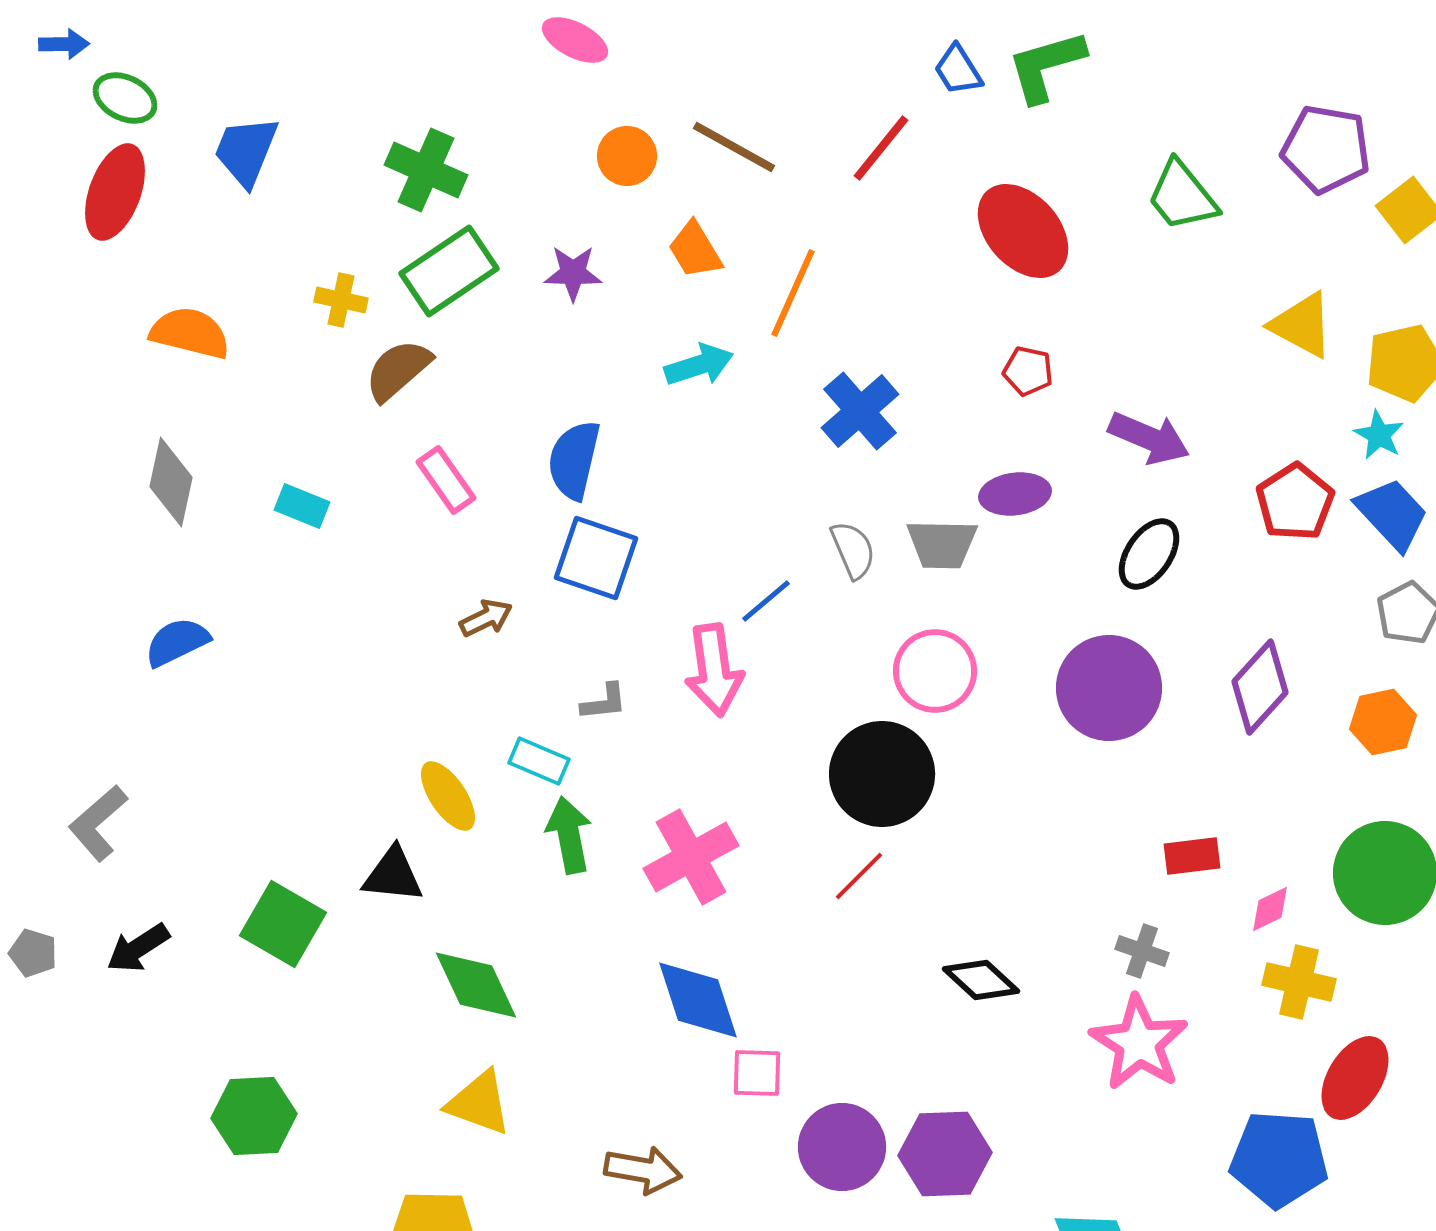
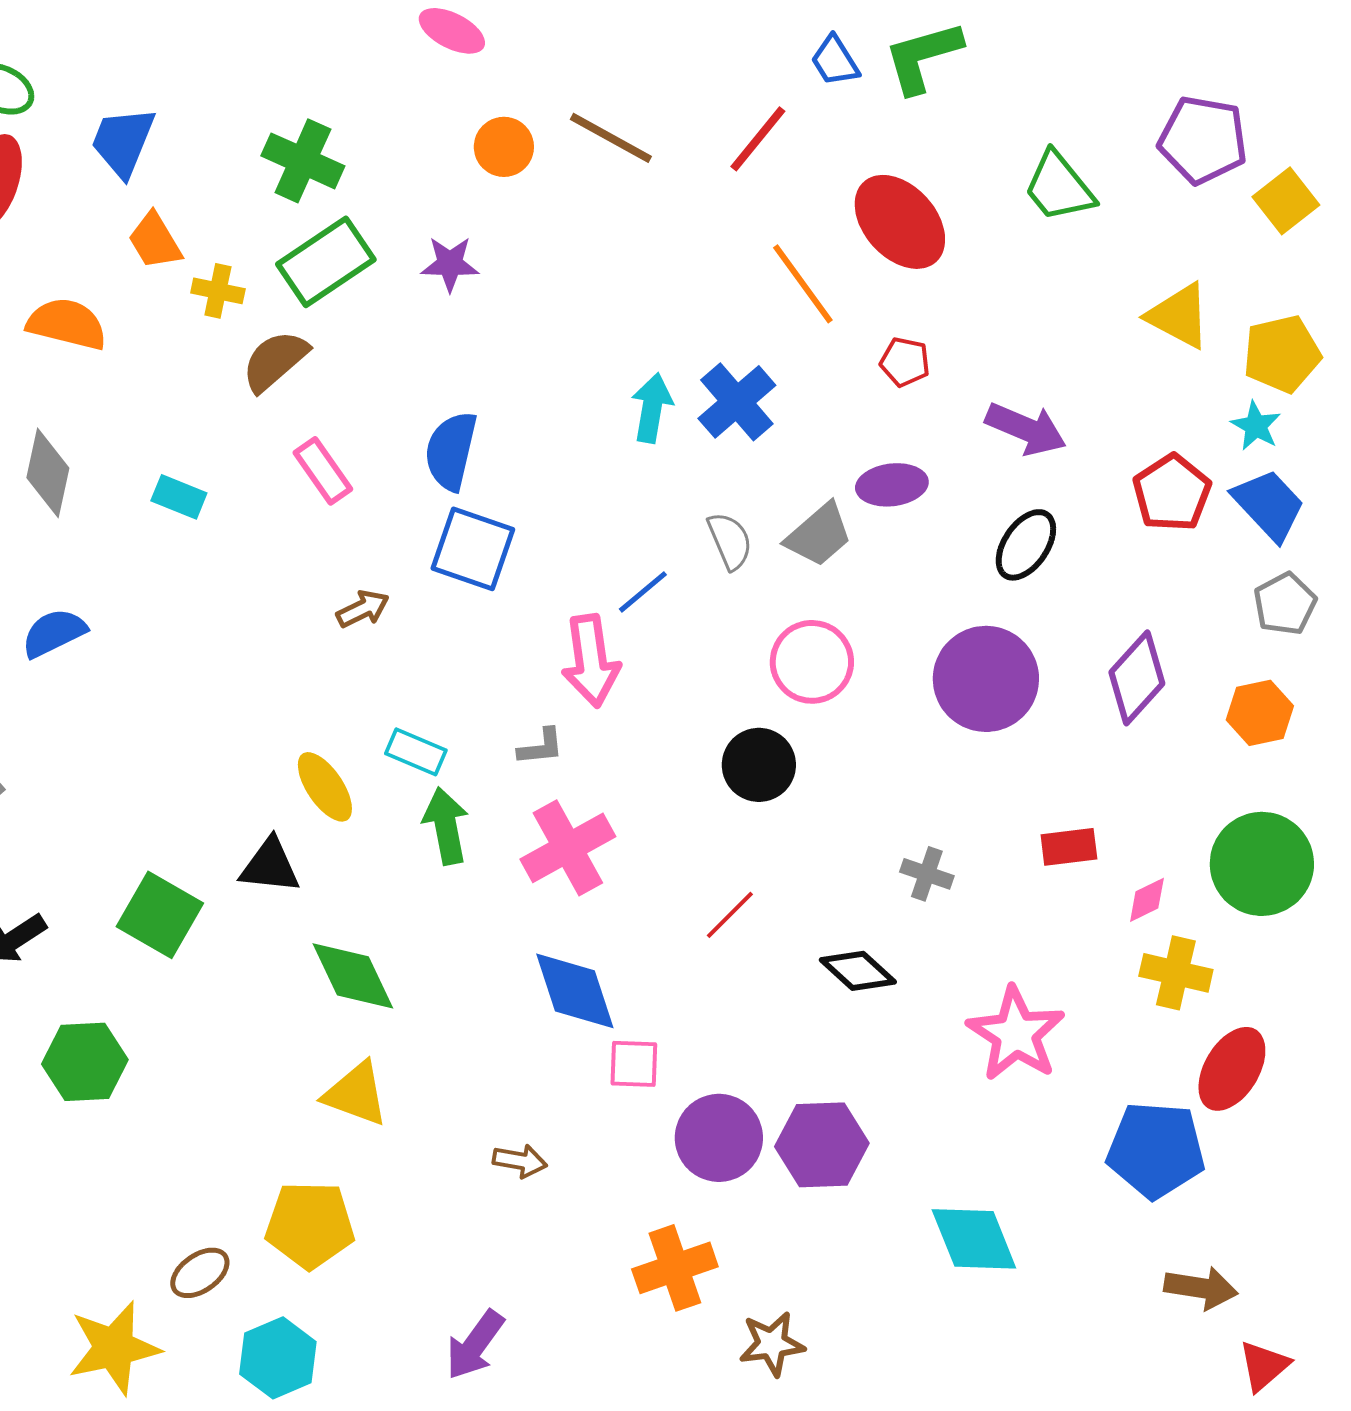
orange trapezoid: (695, 250) -> (155, 241), moved
orange line: (793, 293) -> (803, 284), moved, turned -60
cyan arrow: (699, 365) -> (652, 408), moved, turned -62
gray trapezoid: (942, 544) -> (819, 535), turned -42
gray L-shape: (604, 702) -> (541, 747), moved
black circle: (882, 774) -> (759, 765), size x0.7
red line: (859, 876) -> (730, 915), moved
gray cross: (1142, 951) -> (927, 874), moved
green hexagon: (254, 1116) -> (85, 1062), moved
brown arrow: (643, 1170) -> (520, 1161), size x0.7

